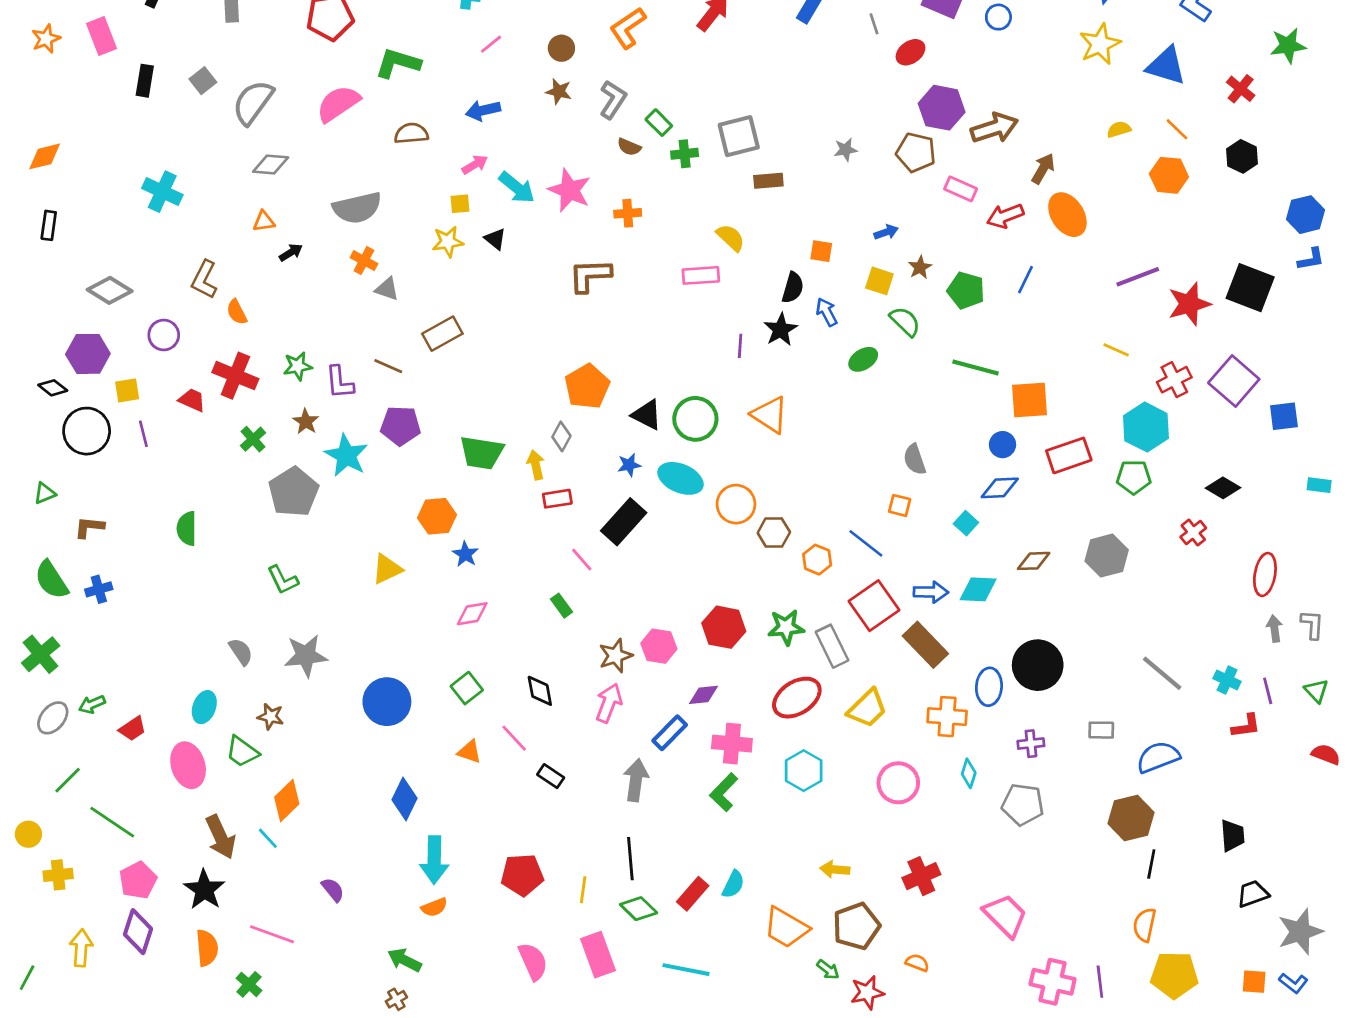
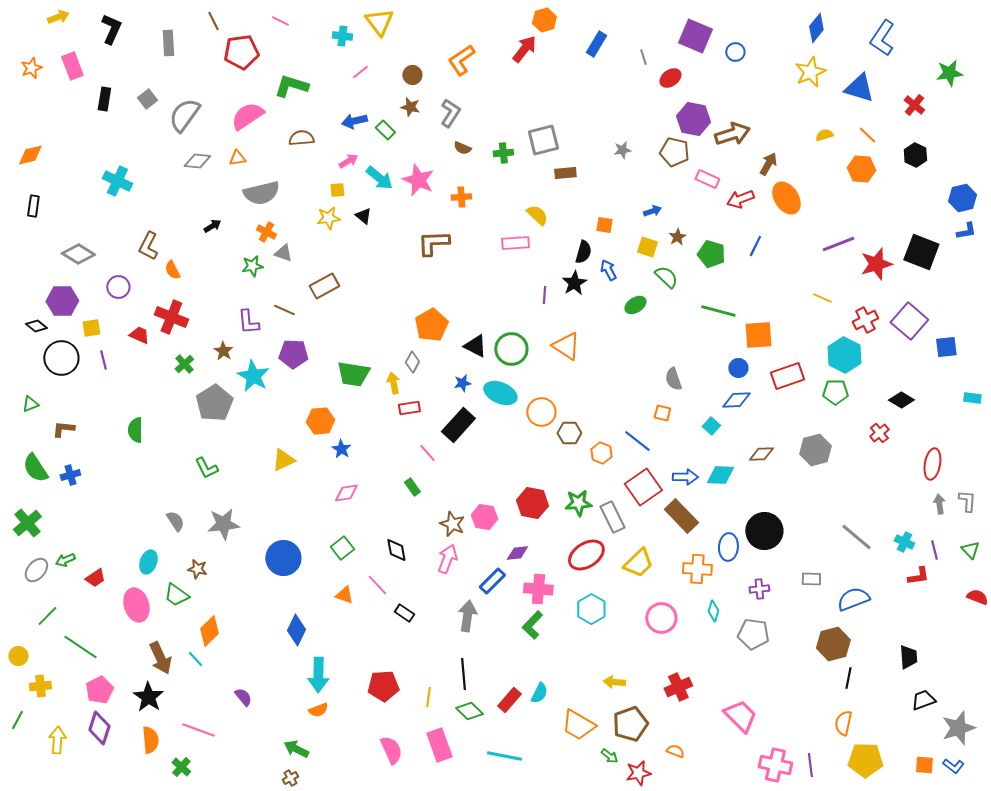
green rectangle: (659, 123) -> (385, 130), moved
orange triangle: (264, 221) -> (237, 158), moved
green star: (298, 366) -> (252, 266), moved
brown star: (616, 656) -> (452, 524), turned -30
green line: (27, 978) -> (17, 720), moved

